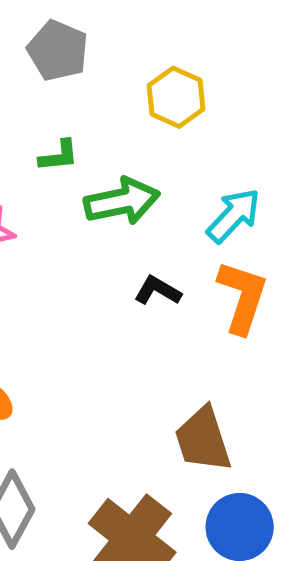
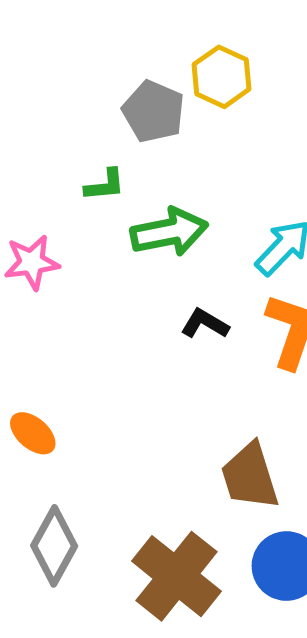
gray pentagon: (58, 51) -> (153, 111), moved
yellow hexagon: (176, 97) -> (222, 77), moved

